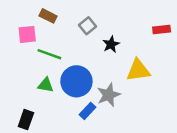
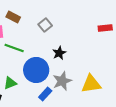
black star: (111, 44) -> (59, 53), moved
yellow triangle: (138, 70) -> (91, 84), moved
green triangle: (46, 85) -> (10, 83), moved, turned -32

